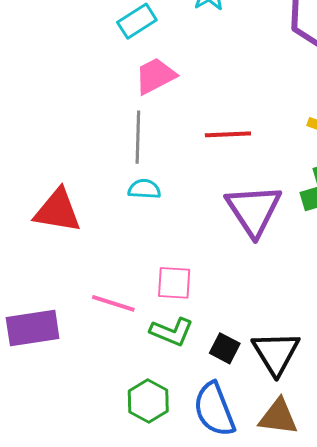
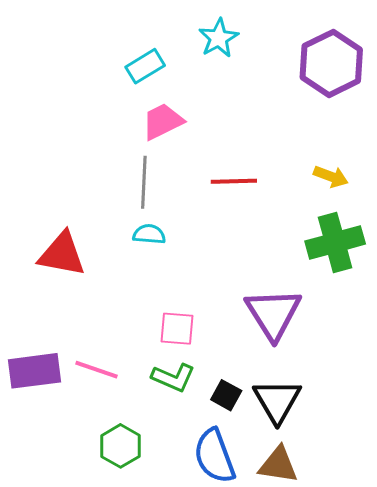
purple triangle: (254, 210) -> (273, 314), moved
pink line: (113, 303) -> (96, 370), moved
green hexagon: (148, 401) -> (121, 446), moved

